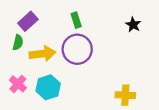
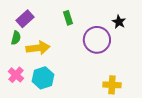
purple circle: (77, 49) -> (97, 40), moved

